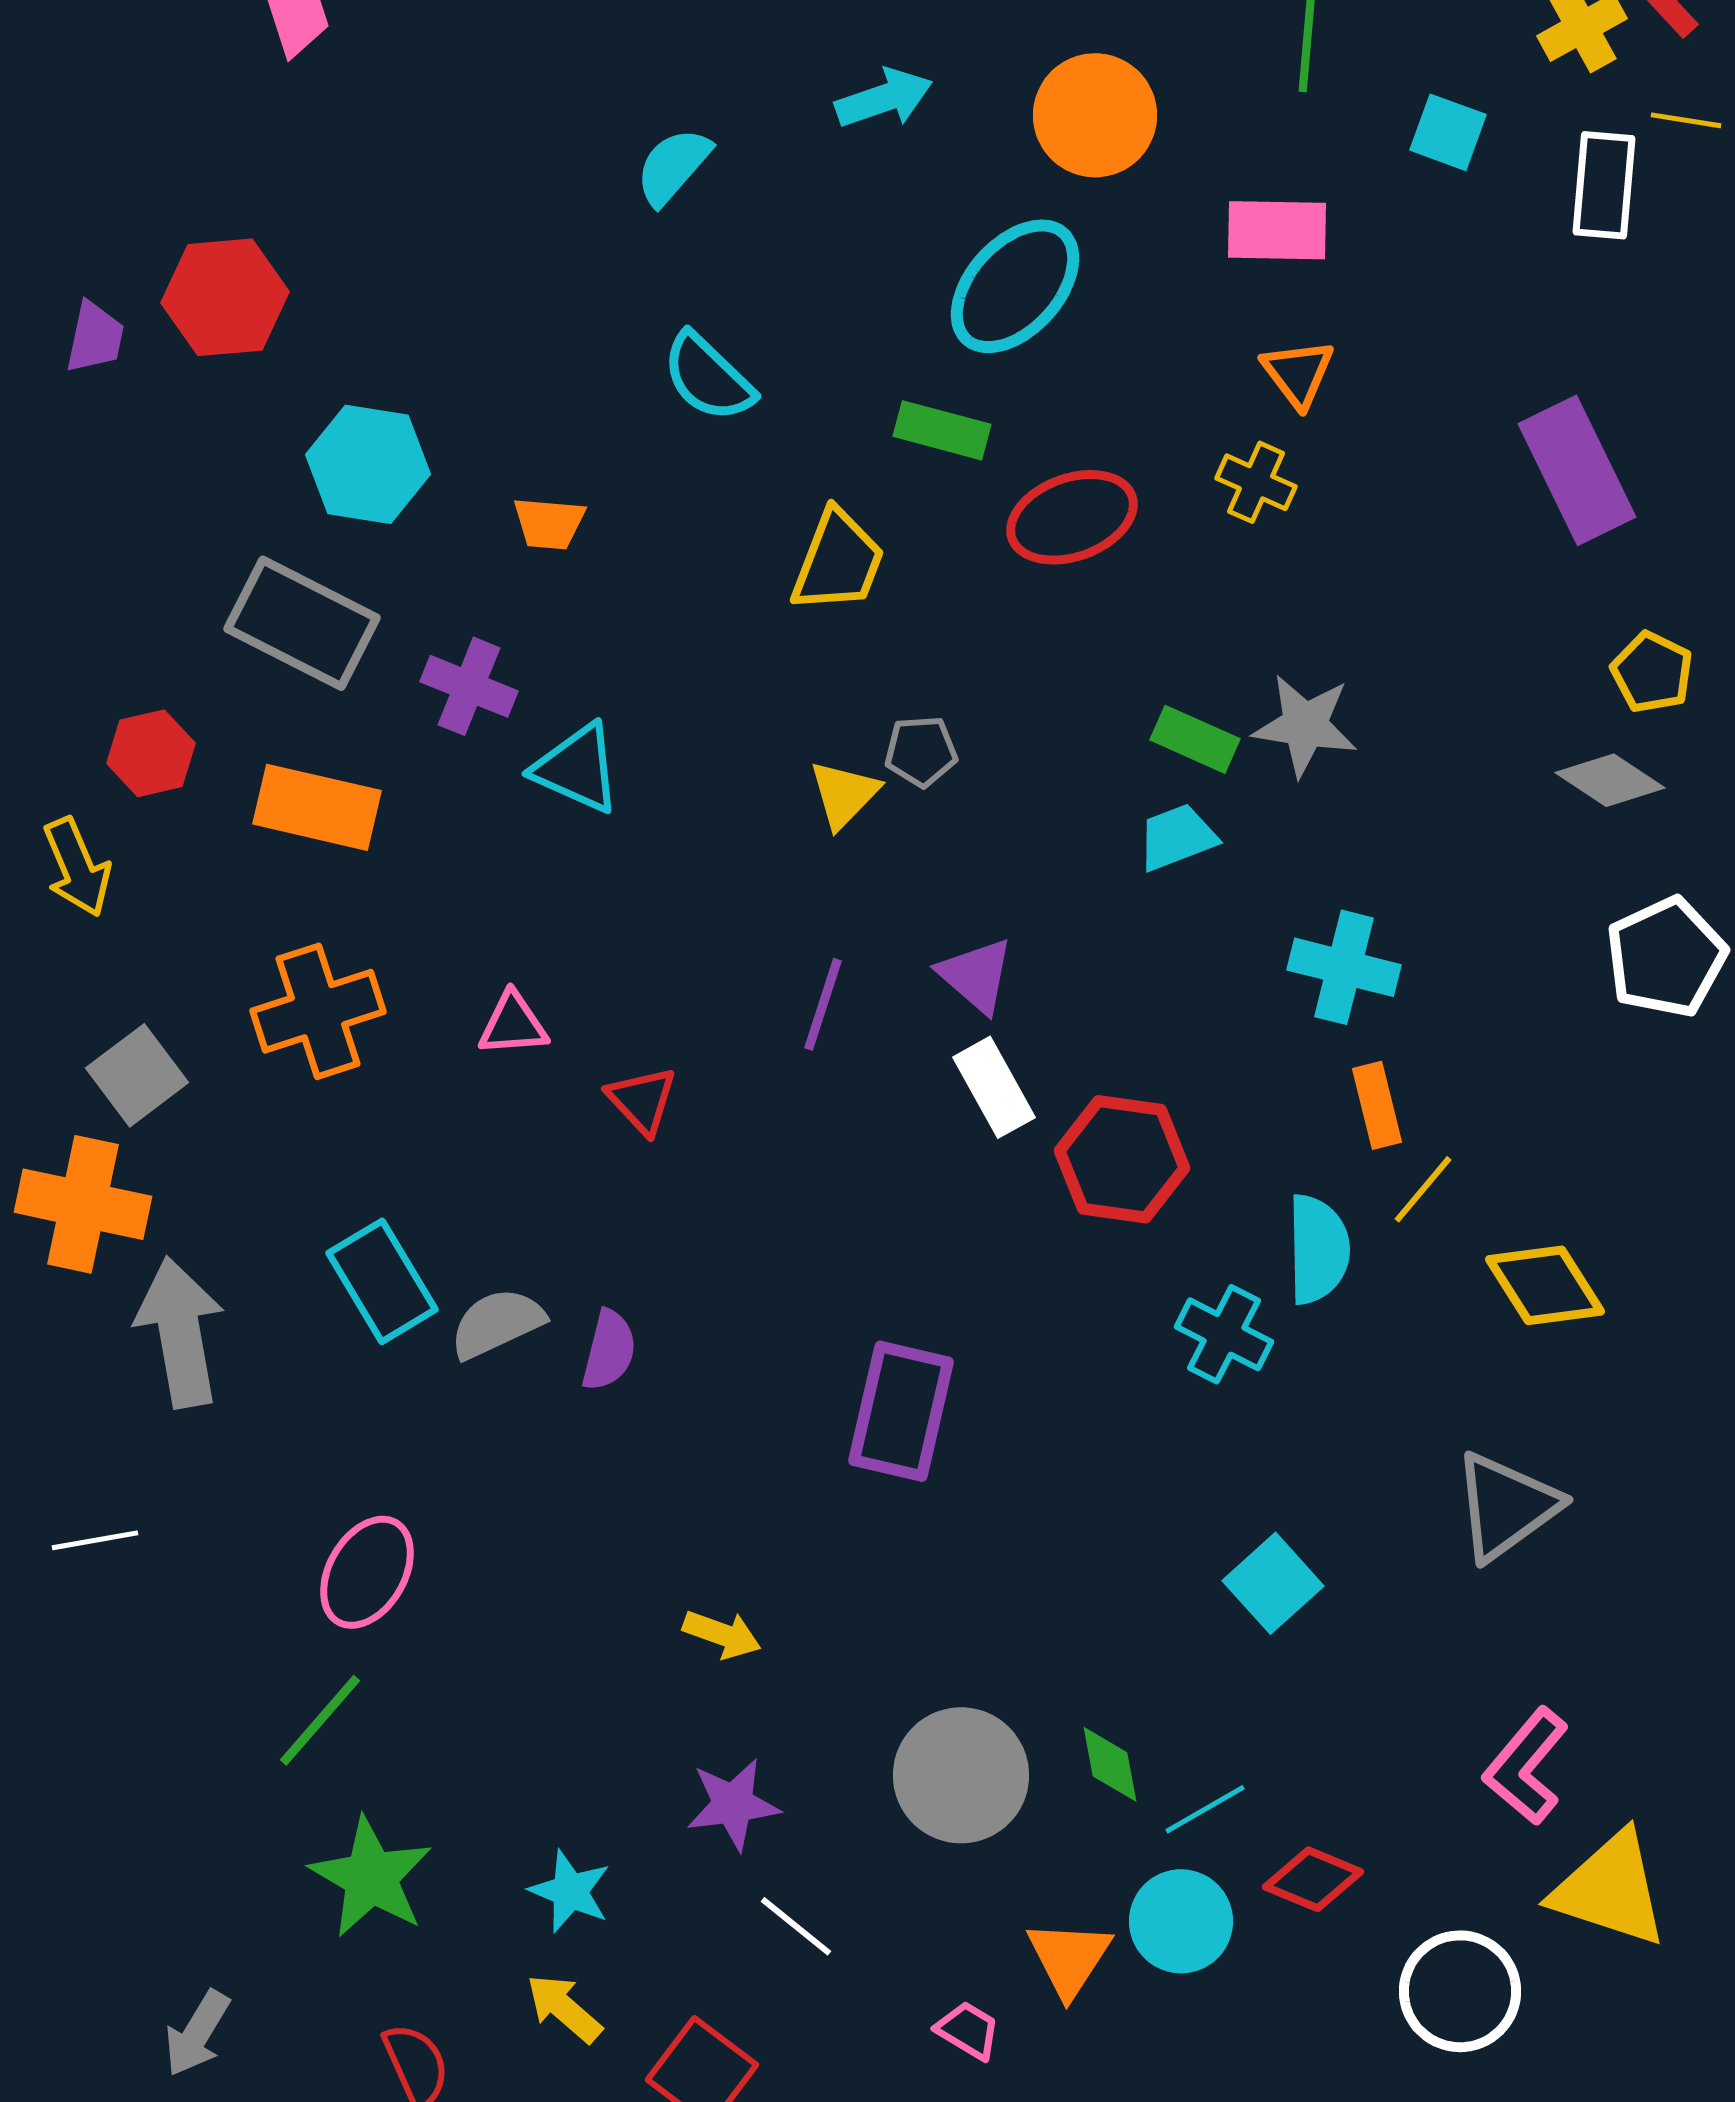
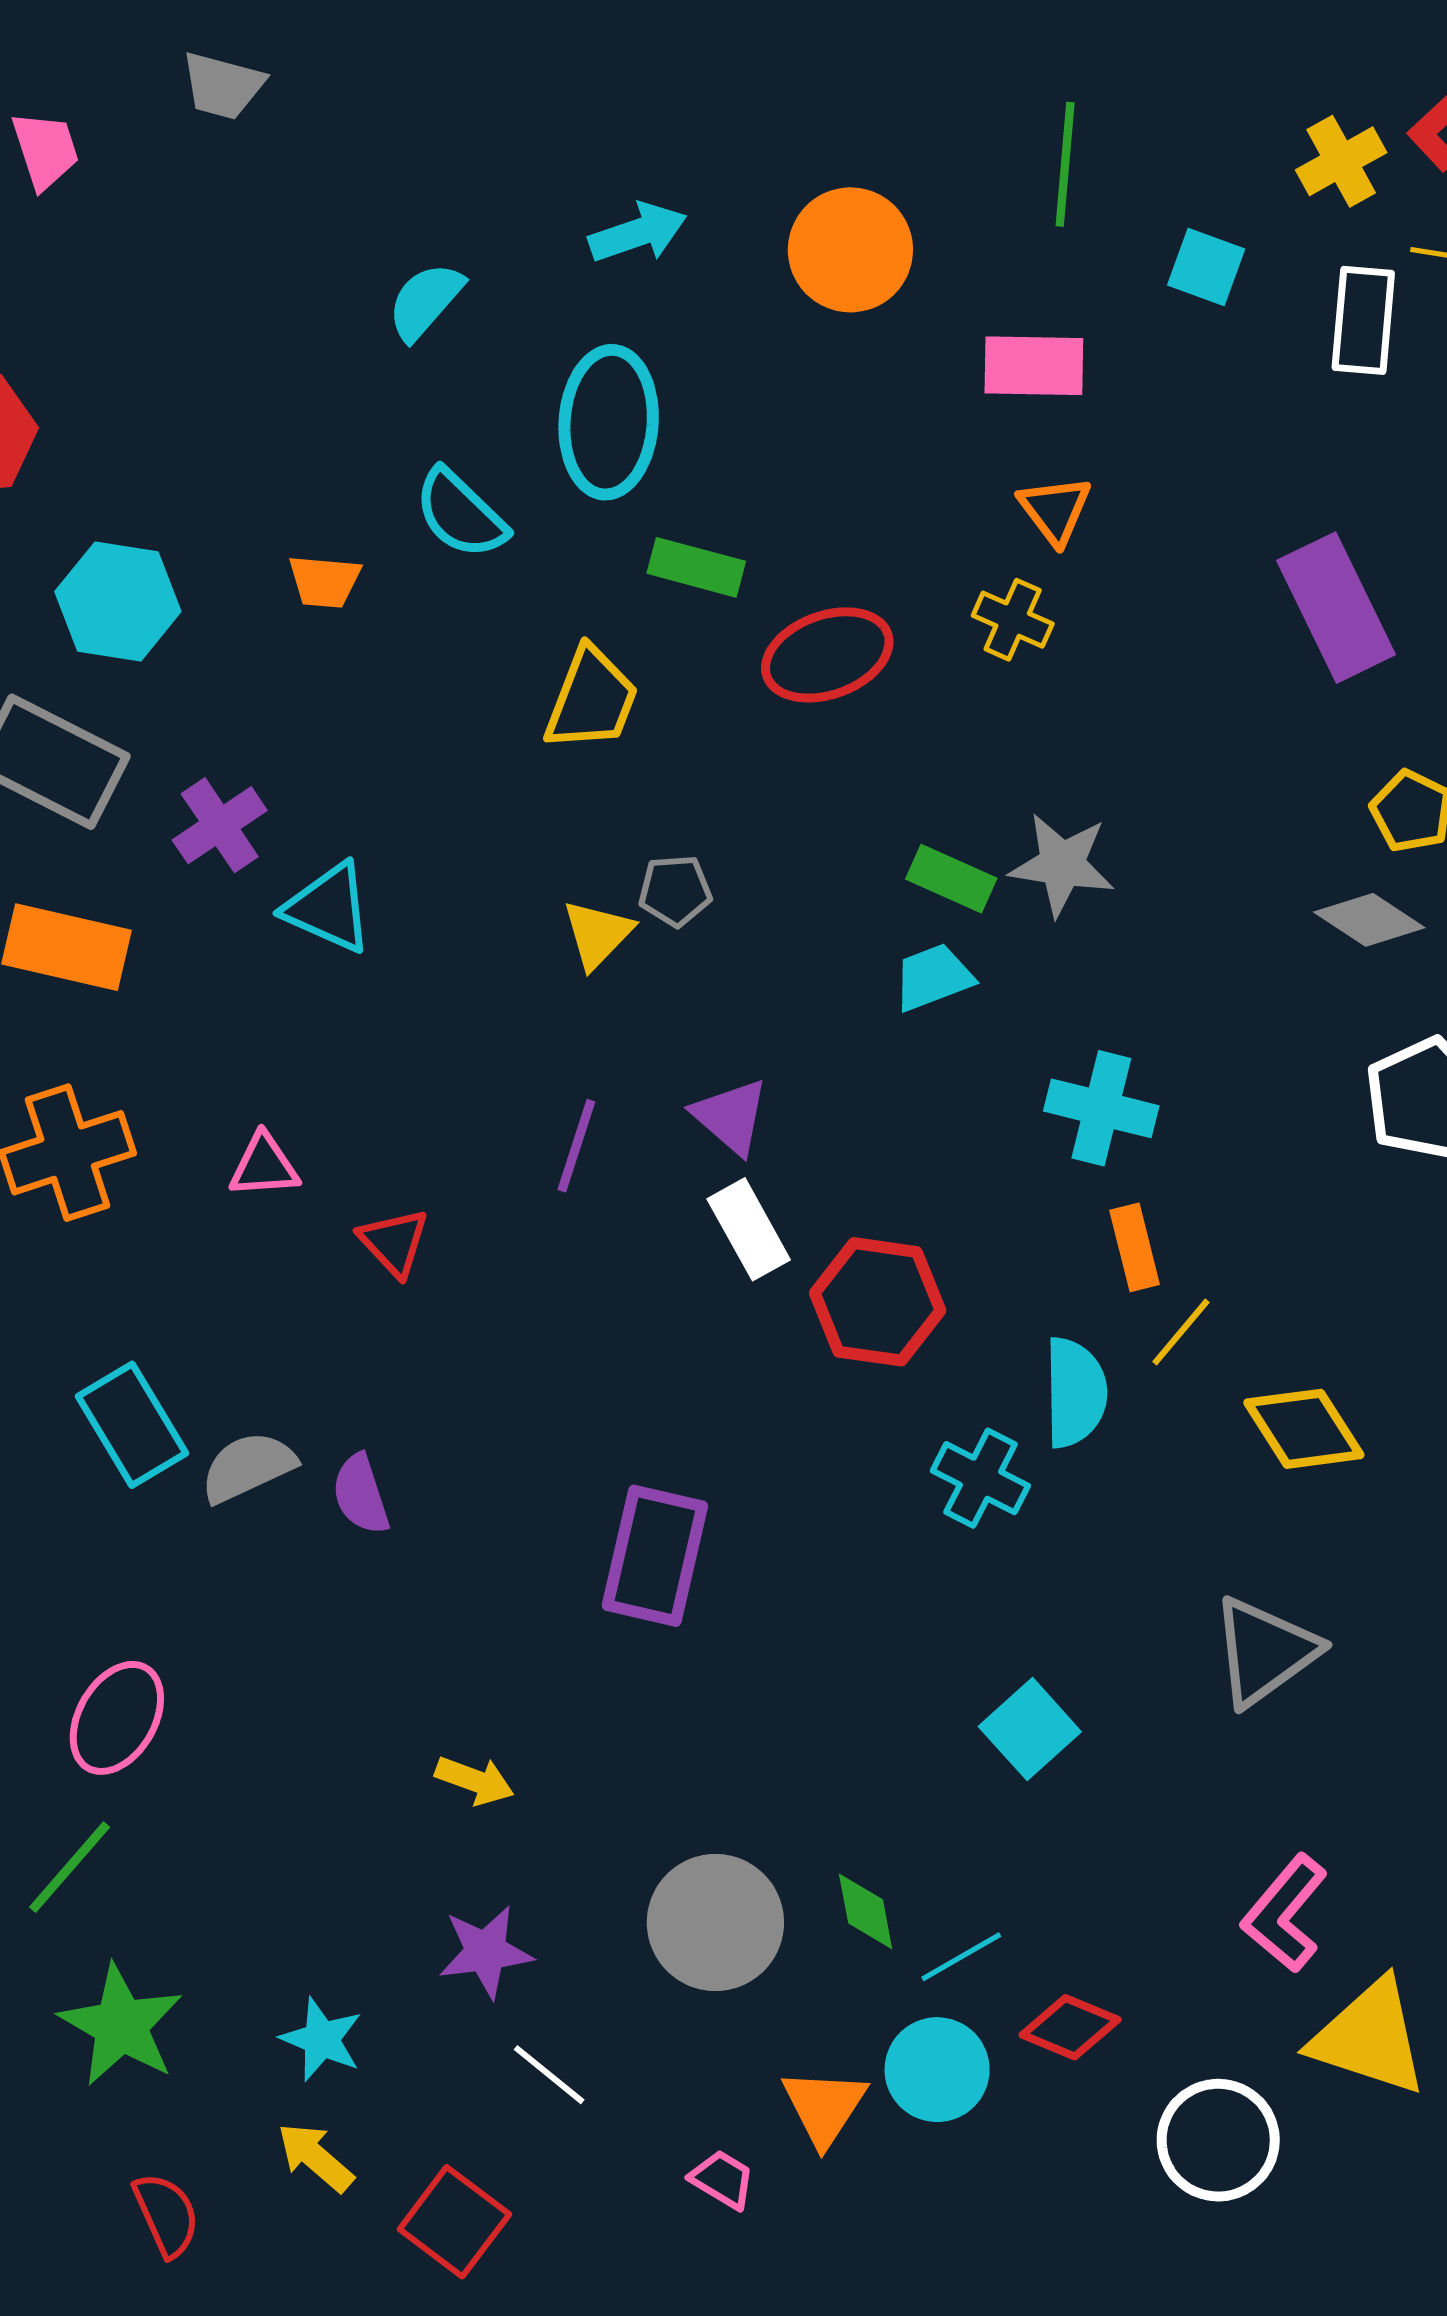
cyan ellipse: (1015, 286) -> (609, 422), moved, turned -38
orange trapezoid: (549, 523) -> (324, 581), moved
purple cross: (469, 686) -> (220, 825), turned 34
purple semicircle: (609, 1350) -> (361, 1494), turned 148

